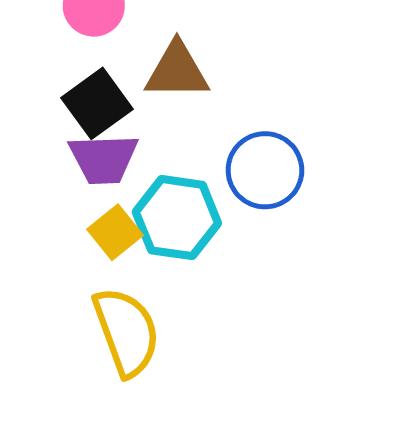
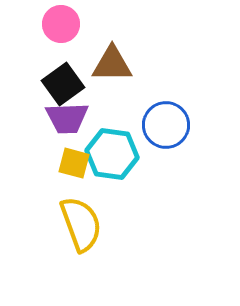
yellow square: (115, 232) -> (74, 163), turned -36

